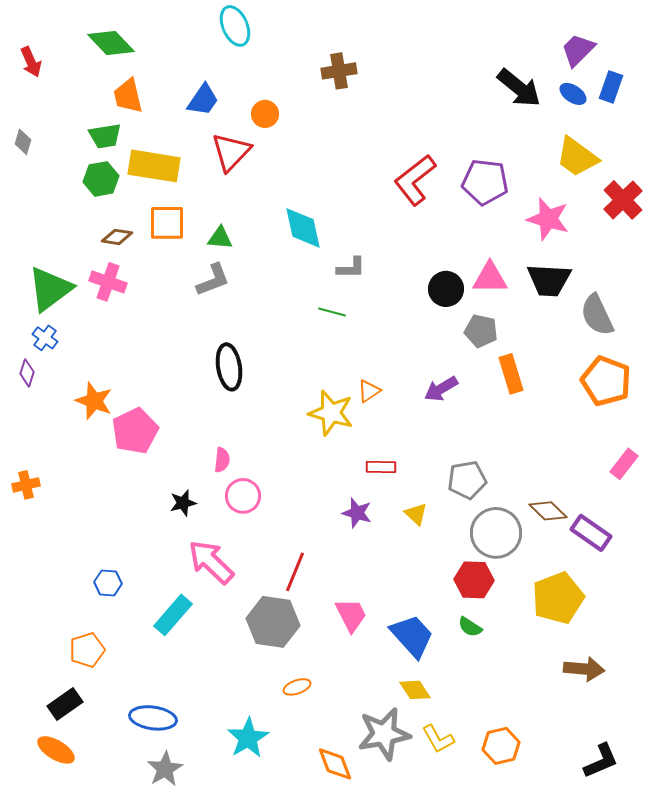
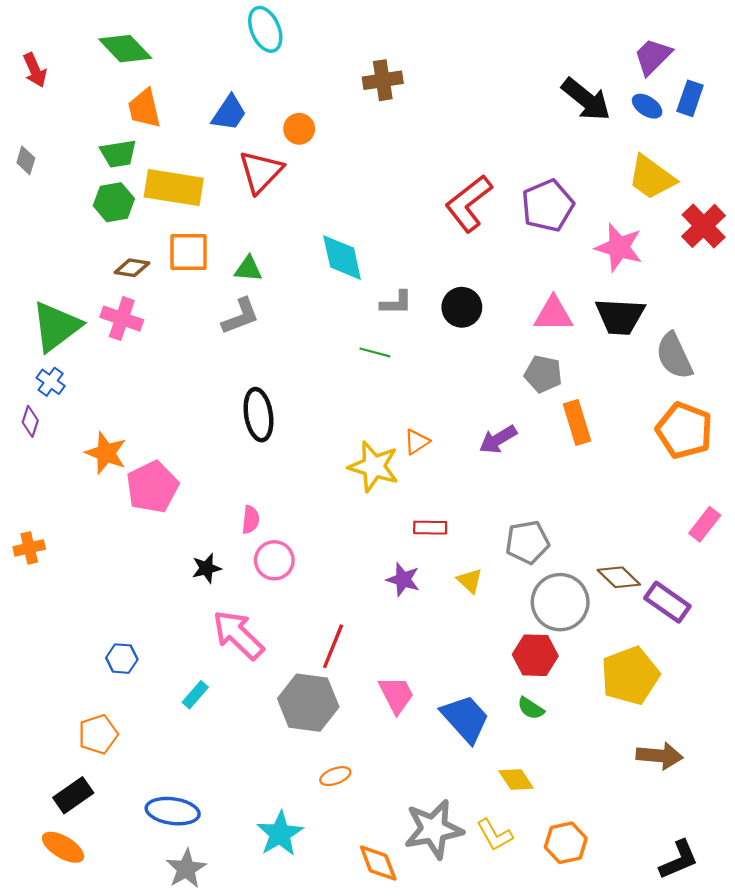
purple pentagon: (485, 182) -> (548, 206), turned -30
black circle: (446, 289) -> (462, 307), moved
cyan rectangle: (173, 615) -> (195, 695), size x0.6
yellow diamond: (415, 690) -> (516, 779), moved

